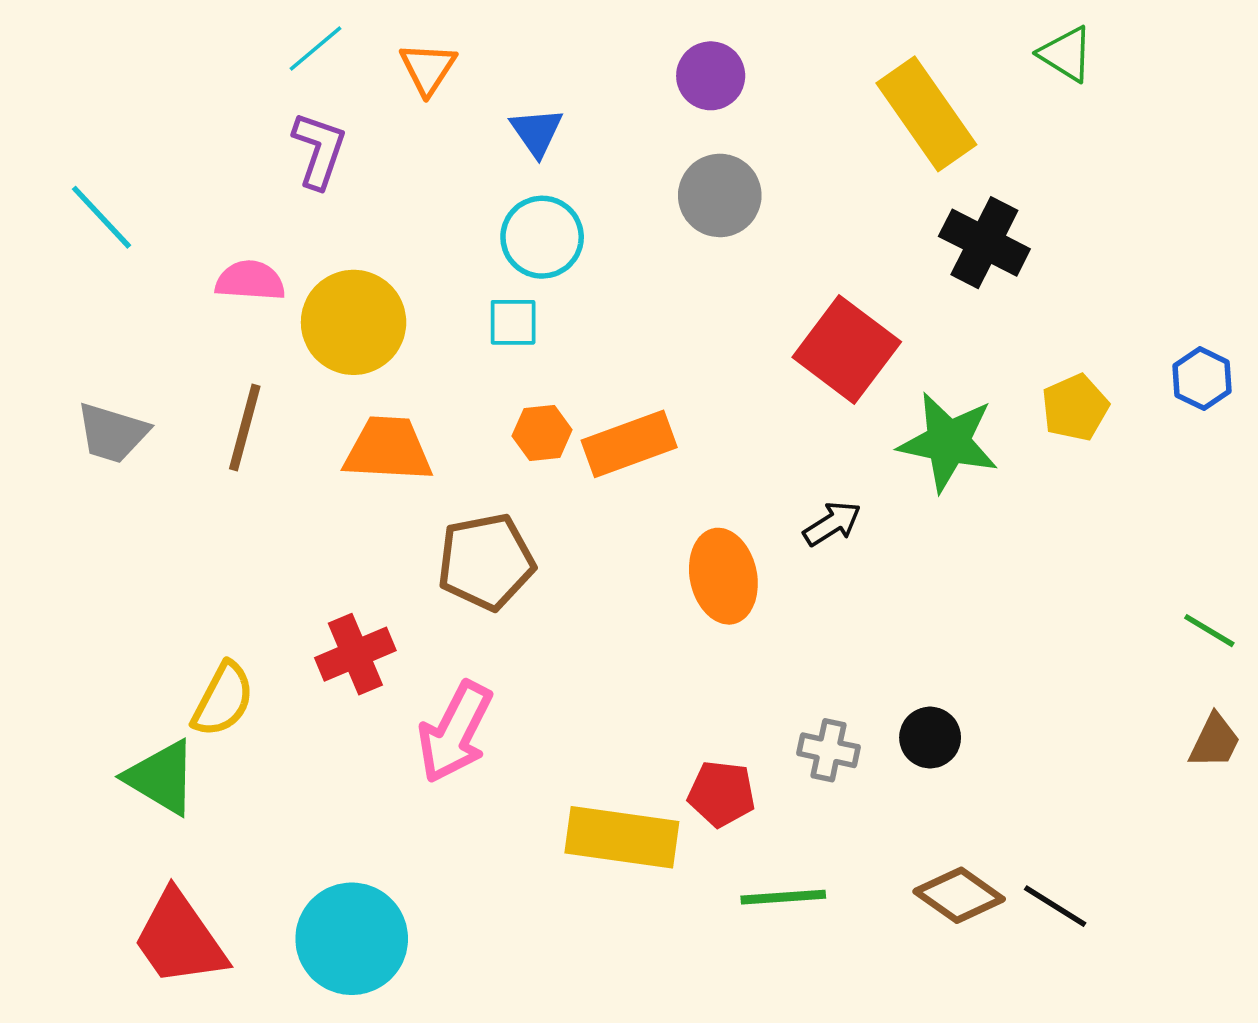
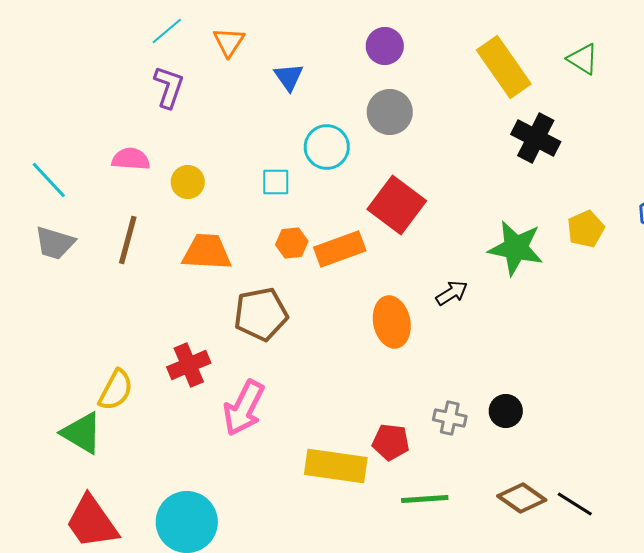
green triangle: (1066, 54) -> (583, 59), moved
cyan line: (102, 217) -> (49, 180), moved
cyan circle: (542, 237) -> (327, 147), moved
yellow circle: (354, 322) -> (188, 182), size x0.6
red square: (847, 350) -> (397, 205), moved

